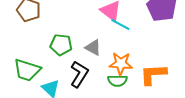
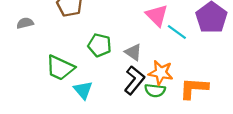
cyan line: (120, 25) -> (177, 32), moved
black L-shape: (79, 74) -> (134, 80), moved

